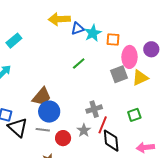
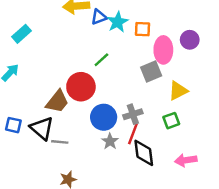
yellow triangle: (140, 78) -> (178, 91), moved
gray cross: (94, 109) -> (133, 114), moved
blue circle: (49, 112) -> (104, 117), moved
black triangle: (18, 128) -> (42, 128), moved
red circle: (63, 138) -> (81, 87), moved, size x1.5

